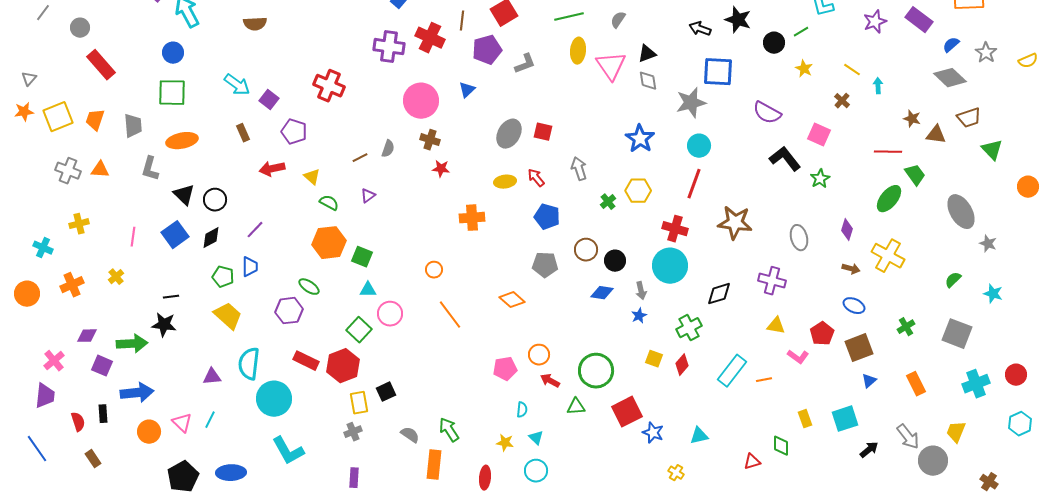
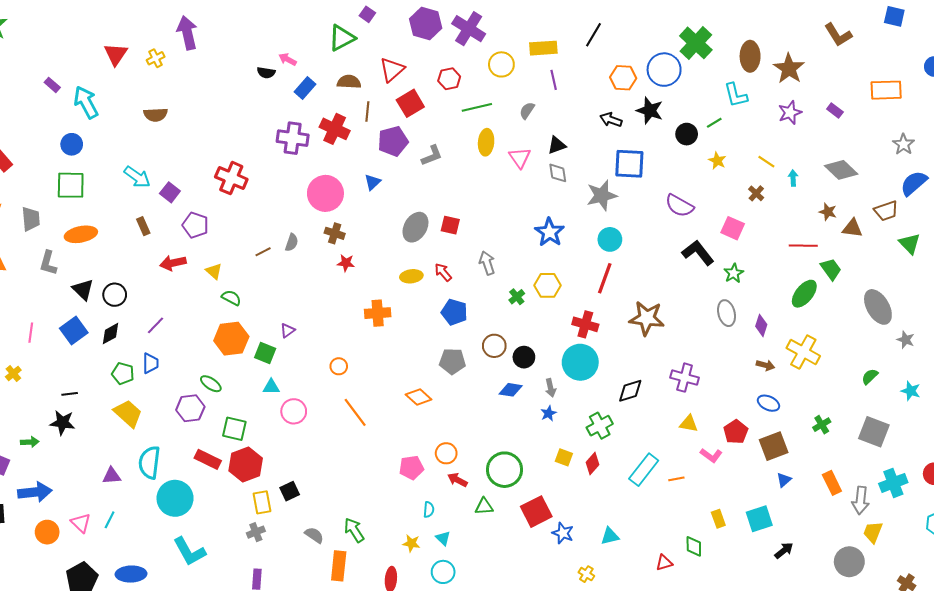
purple rectangle: (919, 20) -> (835, 111), size x0.6
blue semicircle: (951, 45) -> (914, 183), moved, size x1.6
pink triangle: (611, 66) -> (520, 158), size x0.7
gray diamond: (950, 78) -> (841, 170), moved
purple triangle: (368, 196) -> (288, 330), moved
gray ellipse: (799, 238) -> (727, 313), moved
green square: (359, 330) -> (234, 429), moved, turned -30
green arrow: (132, 344) -> (30, 442), size x0.6
gray arrow: (908, 437) -> (861, 500), moved, turned 44

